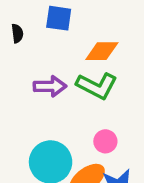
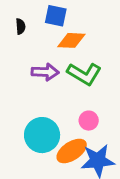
orange diamond: (102, 51) -> (71, 40), moved

